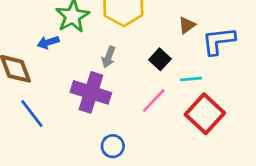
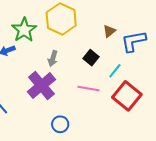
cyan line: (191, 79) -> (115, 71), turned -42
purple cross: (91, 92) -> (41, 86), turned 36
pink line: (154, 101) -> (88, 89), turned 60

